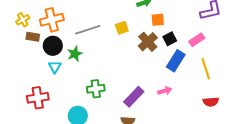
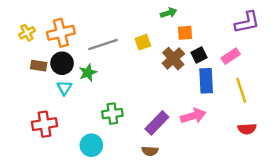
brown rectangle: (33, 37) -> (39, 66), moved
blue rectangle: (176, 61) -> (206, 81), turned -35
pink arrow: (165, 91) -> (193, 116), size x1.5

